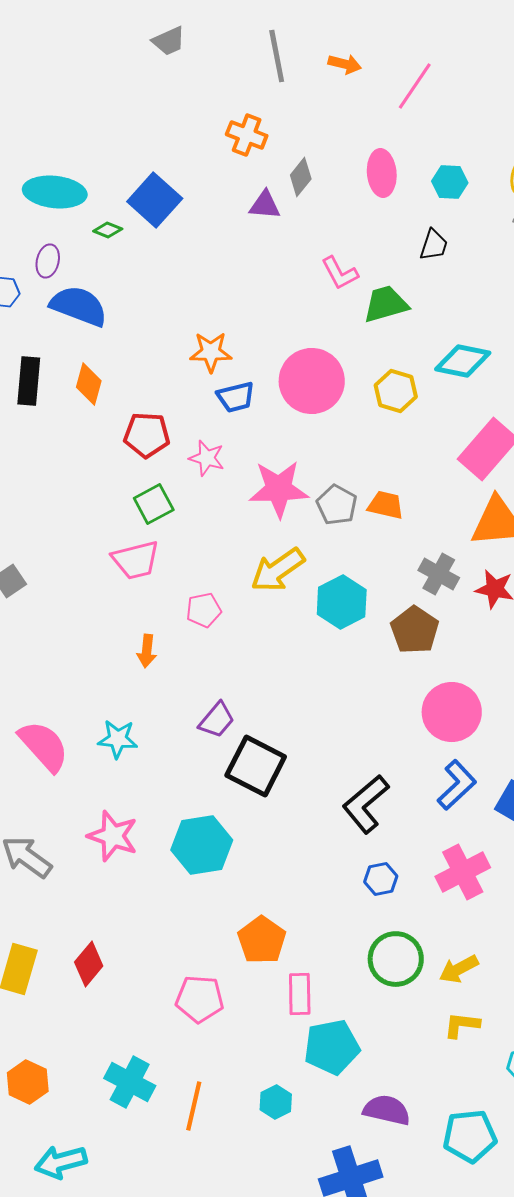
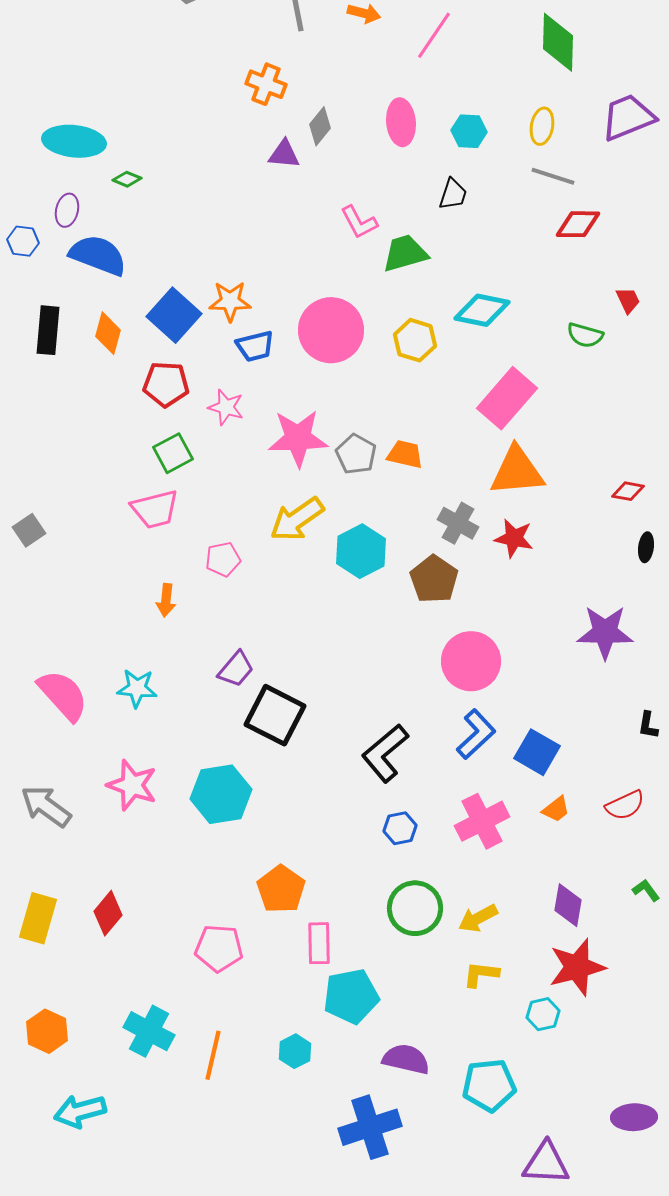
blue square: (155, 200) -> (174, 315), moved

